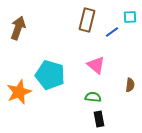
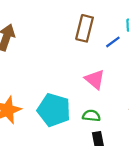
cyan pentagon: (50, 75) -> (54, 110), moved

